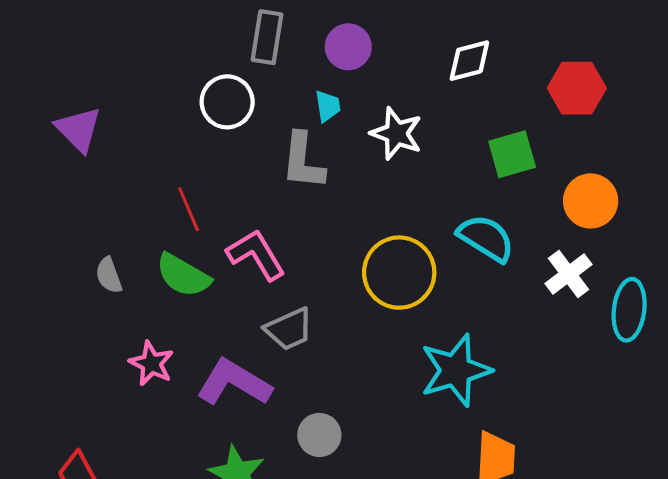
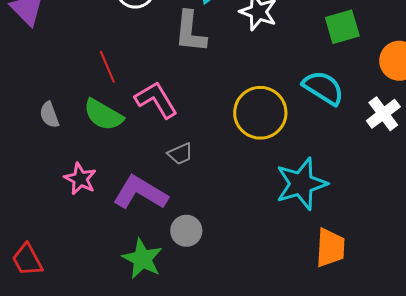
gray trapezoid: (289, 329) -> (180, 154), size x0.7
gray circle: (319, 435) -> (186, 231), moved

